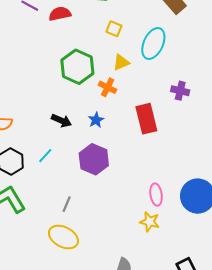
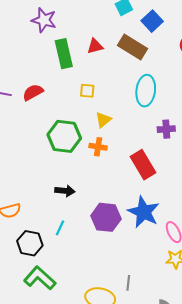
cyan ellipse: (153, 43) -> (146, 91), moved
blue star: (96, 120) -> (144, 212), moved, size x2.0
gray line: (67, 204) -> (128, 283), moved

